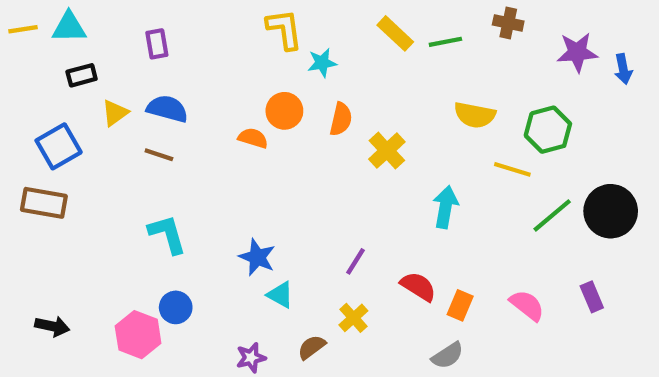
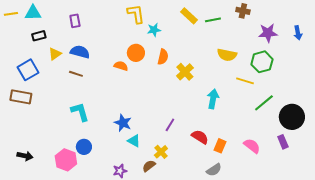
purple star: (577, 52) -> (268, 33), moved
black circle: (611, 211) -> (292, 117), moved
yellow cross: (353, 318) -> (161, 152), moved

